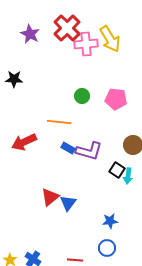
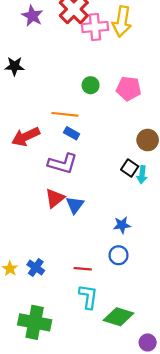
yellow arrow: (110, 39) -> (122, 21), turned 40
blue rectangle: (68, 148) -> (72, 133), moved
purple L-shape: (89, 151) -> (63, 164), moved

